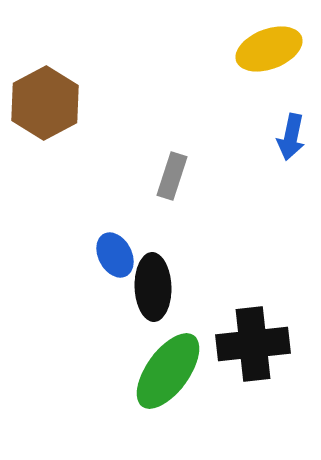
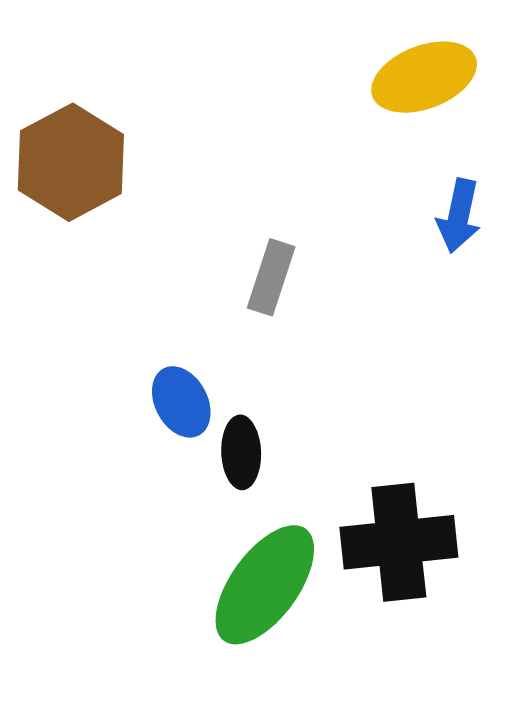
black ellipse: (153, 287) -> (241, 452), size x0.7

